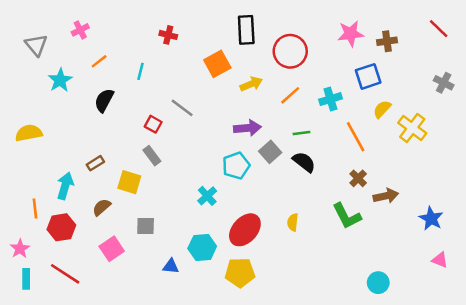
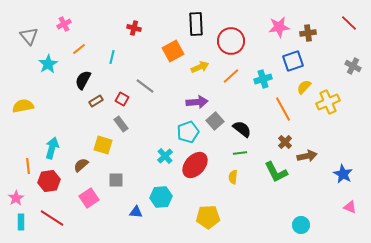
yellow cross: (412, 128) -> (328, 102), turned 30
green line: (302, 133) -> (240, 153), moved
brown rectangle: (95, 163) -> (96, 101), moved
red ellipse: (245, 230) -> (195, 165), moved
yellow pentagon: (240, 273) -> (208, 217), moved

